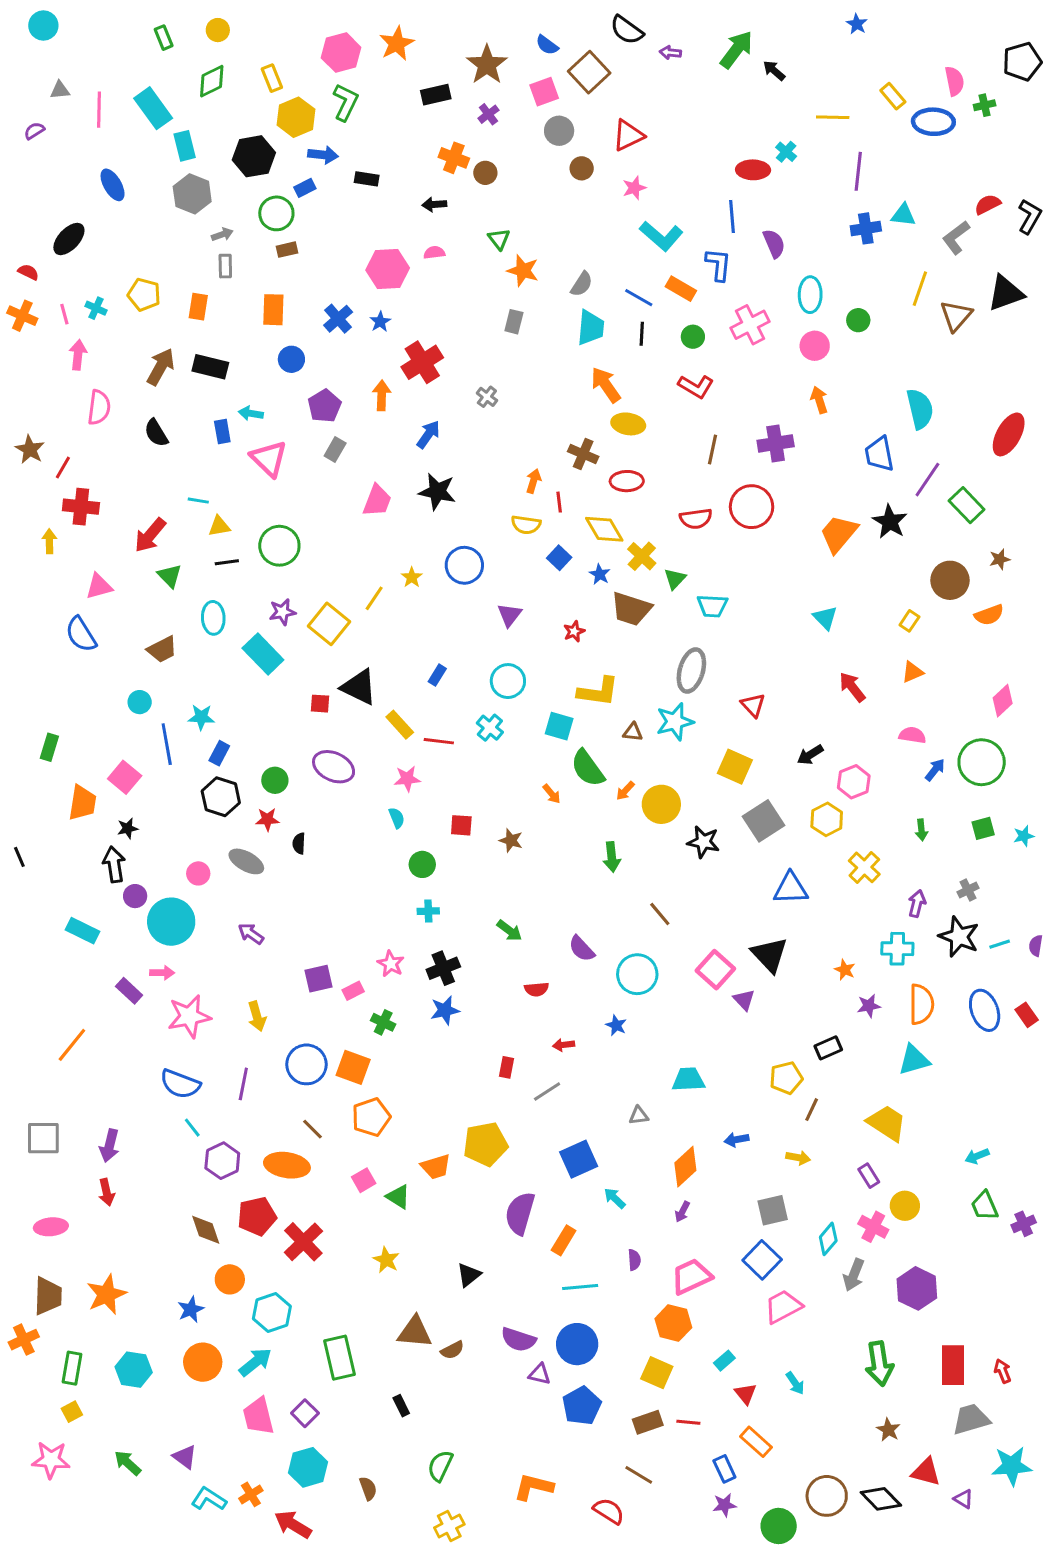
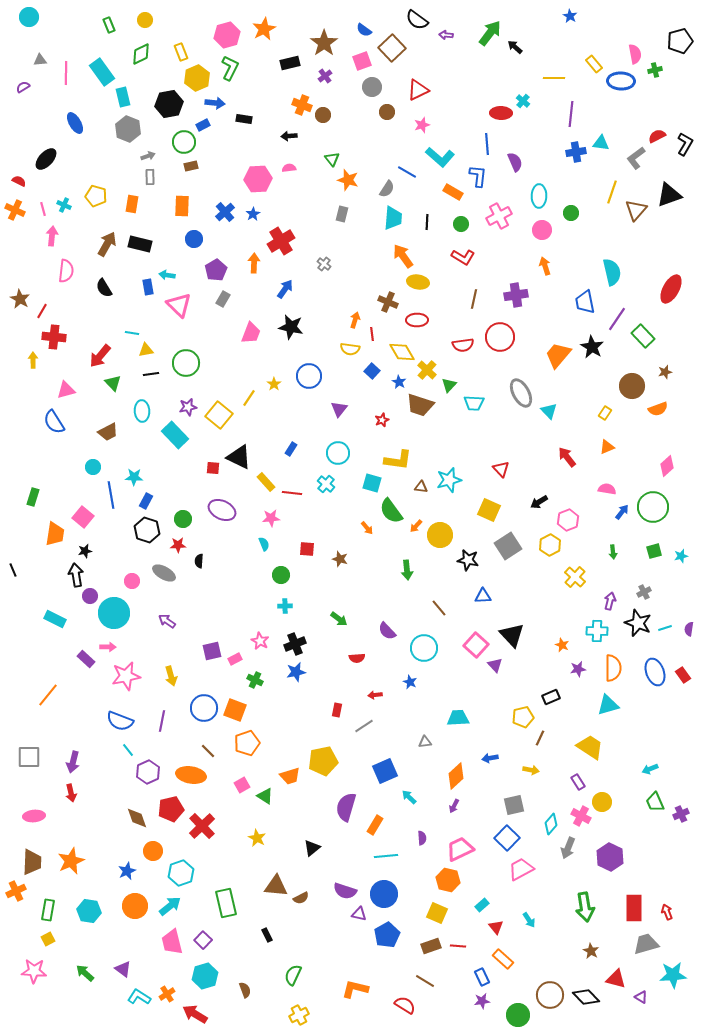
blue line: (639, 298) -> (407, 172), moved
gray ellipse: (691, 671) -> (521, 393), moved, turned -44
blue triangle: (791, 889) -> (483, 596), moved, size x0.7

